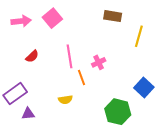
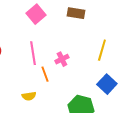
pink square: (52, 18) -> (36, 14), moved
yellow line: (139, 36) -> (102, 50), moved

